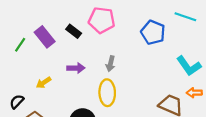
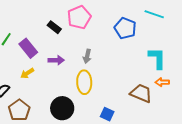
pink pentagon: (102, 20) -> (79, 17), turned -30
purple rectangle: (45, 37) -> (28, 48), moved
cyan L-shape: (189, 66) -> (157, 58), turned -145

